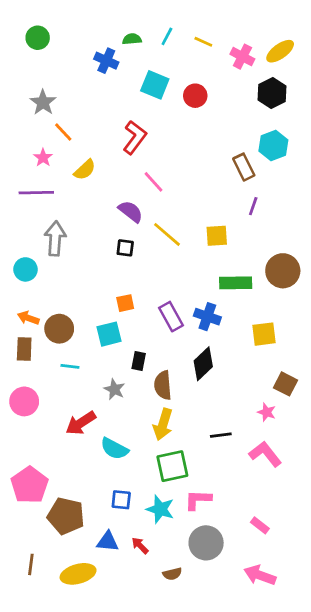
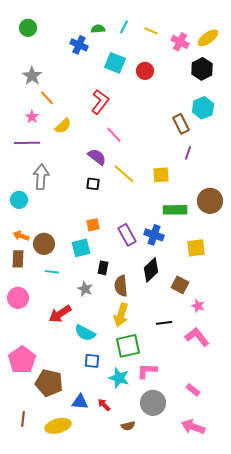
brown square: (285, 384) -> (180, 285), moved
blue square: (121, 500) -> (92, 361), moved

